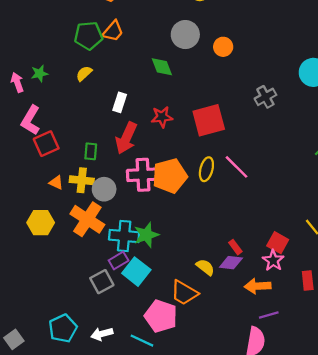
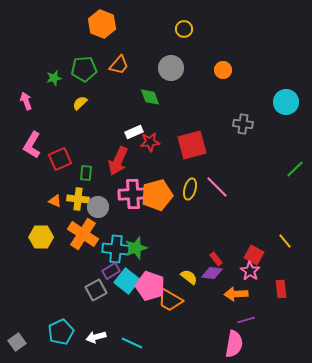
orange trapezoid: (113, 31) -> (119, 65), moved
orange circle: (223, 47) -> (223, 70), moved
green star: (40, 73) -> (54, 78), moved
pink arrow: (17, 82) -> (26, 101), moved
gray cross: (265, 97) -> (243, 124), turned 36
white rectangle: (120, 102) -> (134, 132), moved, turned 48
red square: (46, 144) -> (60, 159), moved
pink pentagon: (161, 316) -> (150, 286), moved

